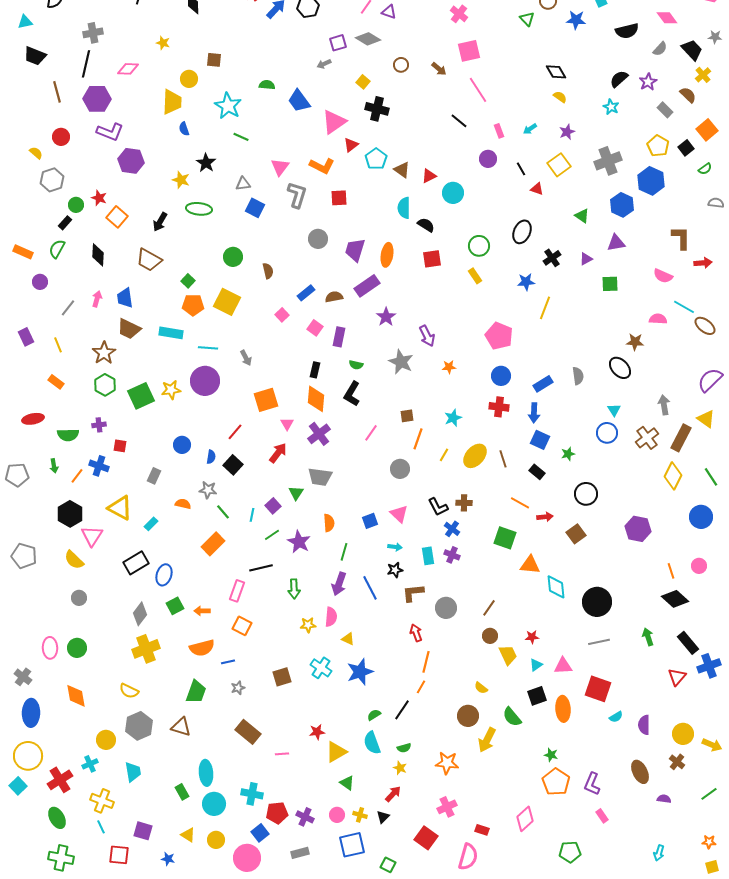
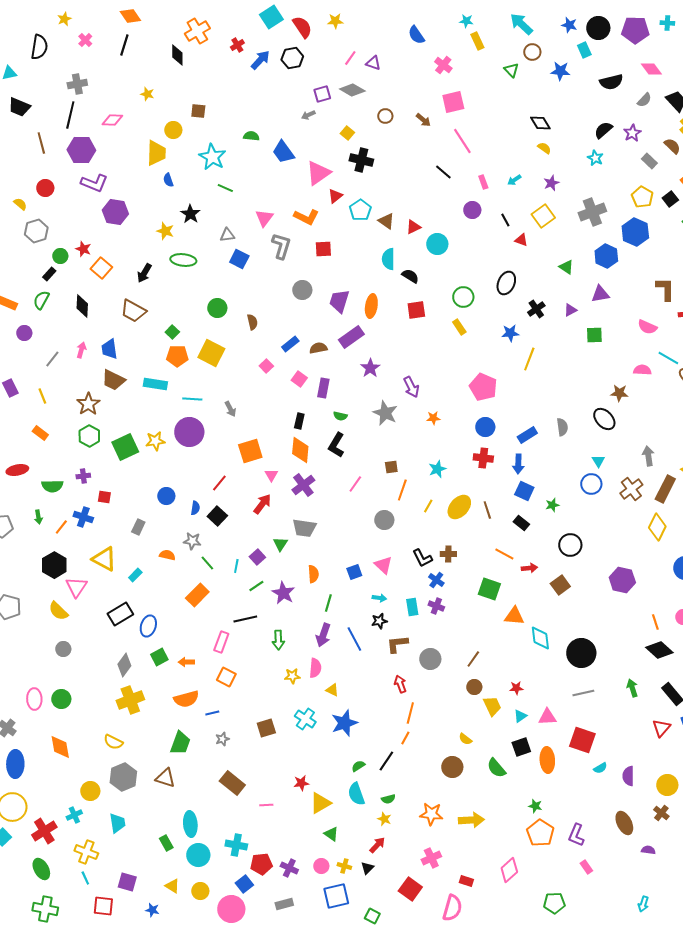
yellow arrow: (487, 740) -> (471, 820), moved, turned -120

